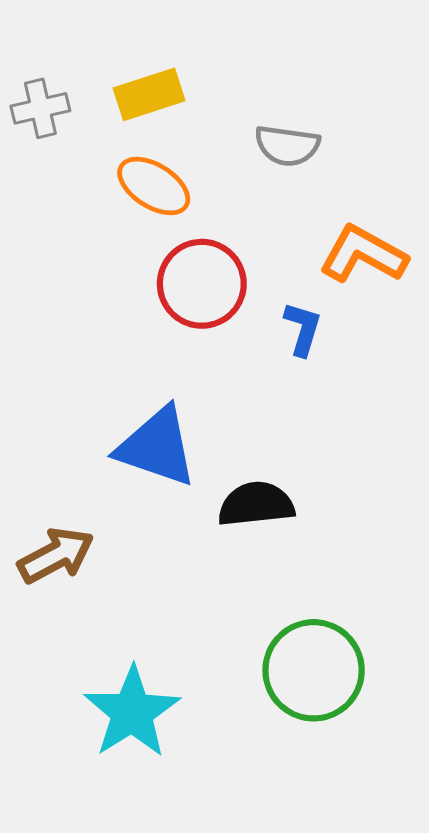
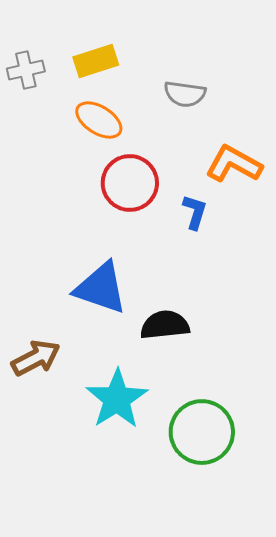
cyan star: (132, 712) -> (117, 399), moved

